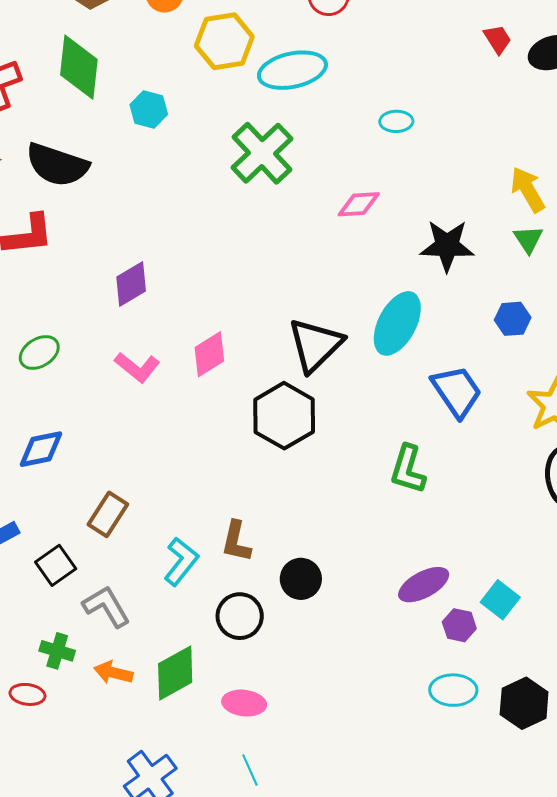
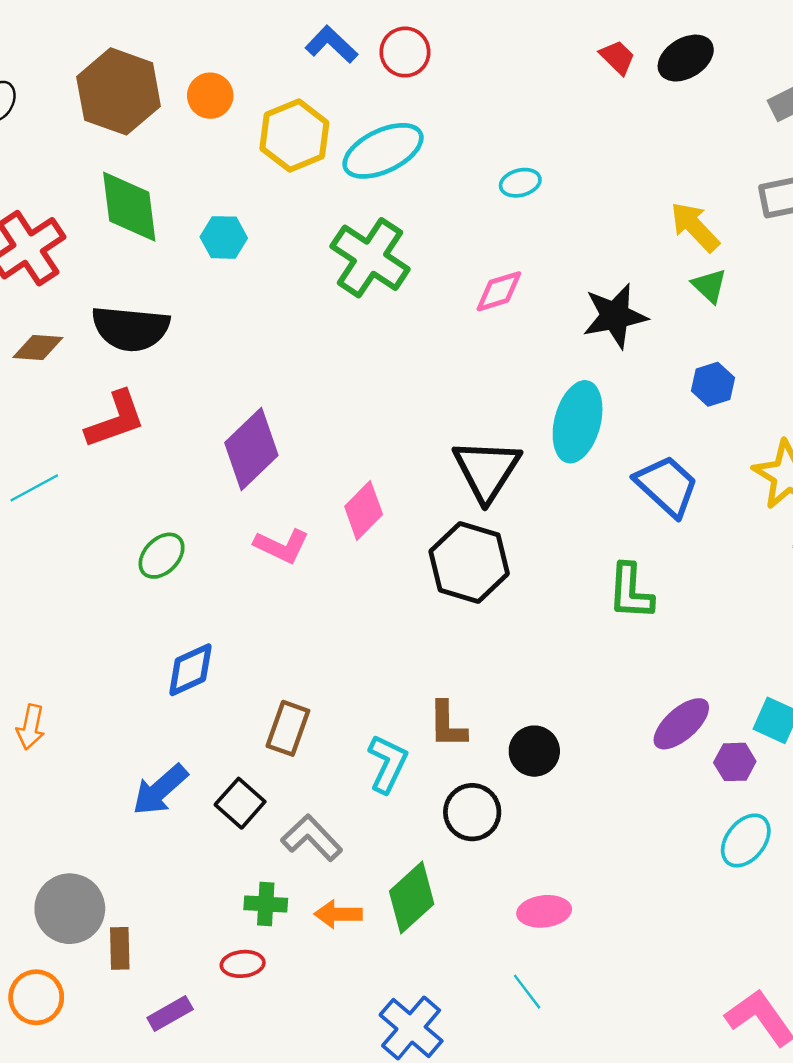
purple diamond: (131, 284) -> (251, 449), size x1.4
cyan ellipse: (453, 690) -> (746, 841), turned -39
pink ellipse: (244, 703) -> (544, 911), moved

